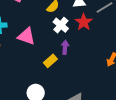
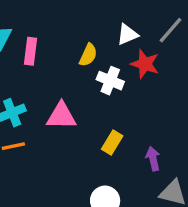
purple arrow: (65, 47) -> (153, 159), moved

